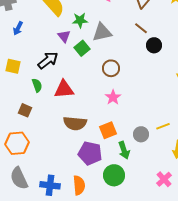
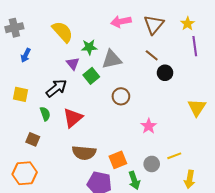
red triangle: (64, 89) -> (73, 118), turned -35
pink star: (113, 97) -> (149, 126), moved

